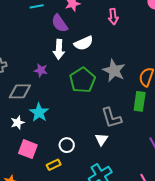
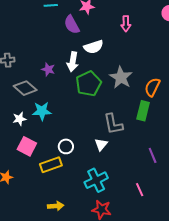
white arrow: (59, 49) -> (73, 62), moved
gray diamond: (20, 91) -> (25, 88), turned 35
cyan star: (39, 112) -> (42, 111), turned 30
yellow rectangle: (54, 165) -> (51, 165), size x1.5

